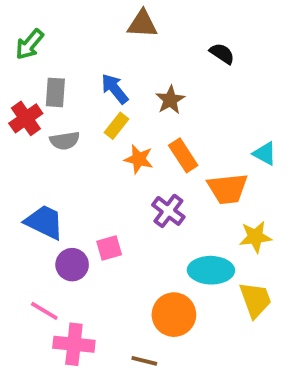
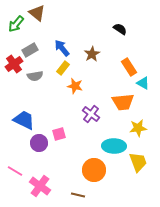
brown triangle: (142, 24) -> (37, 13), moved, turned 36
gray rectangle: (55, 92) -> (30, 50), turned 56
orange rectangle: (183, 155) -> (129, 67), moved
pink line: (44, 311) -> (15, 171), moved
pink cross: (74, 344) -> (40, 186), turned 30

